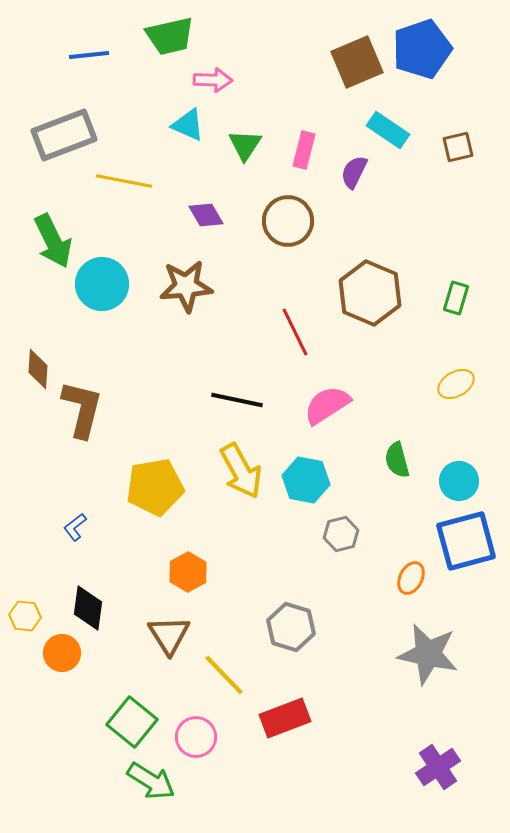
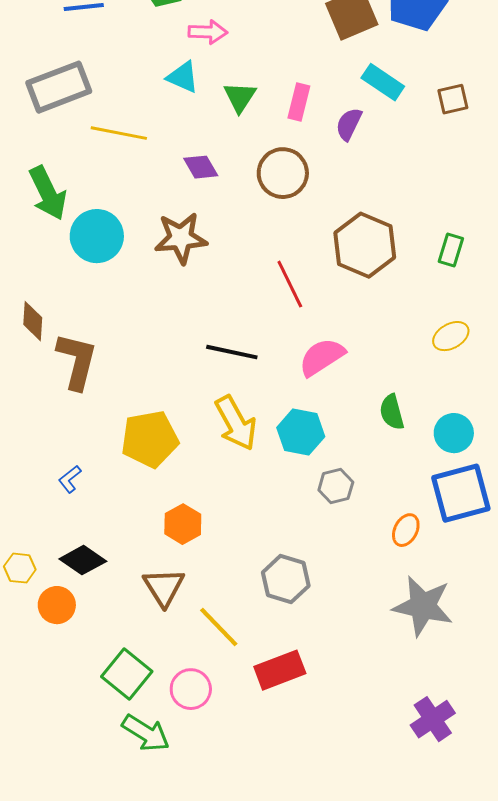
black diamond: (88, 608) -> (83, 560), turned -63

